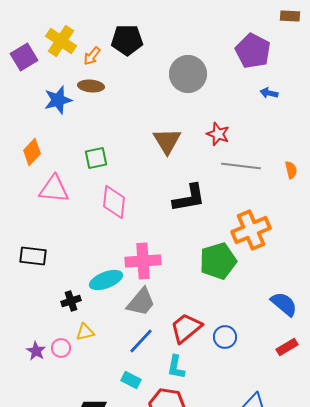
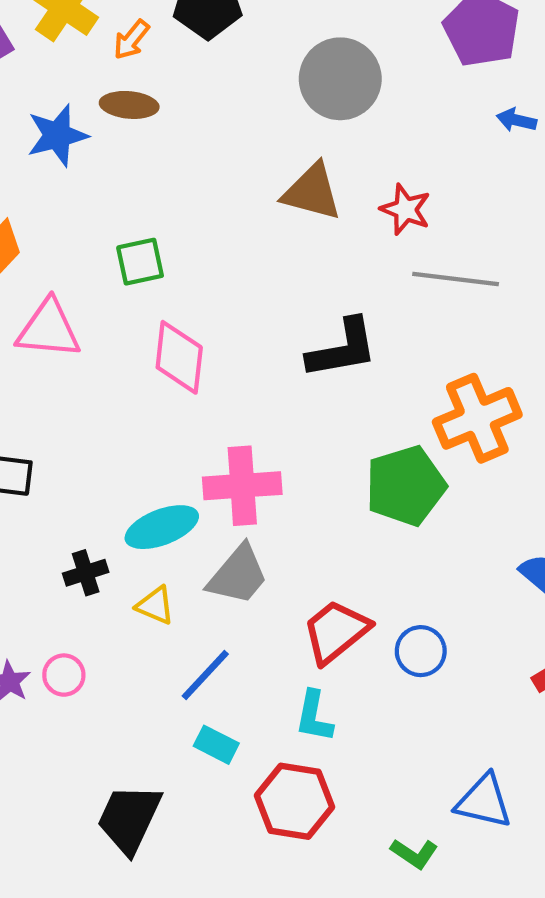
brown triangle: (167, 141) -> (312, 192), moved, turned -44
yellow triangle: (85, 332) -> (155, 605), moved, turned 36
blue line: (141, 341) -> (205, 675), moved

